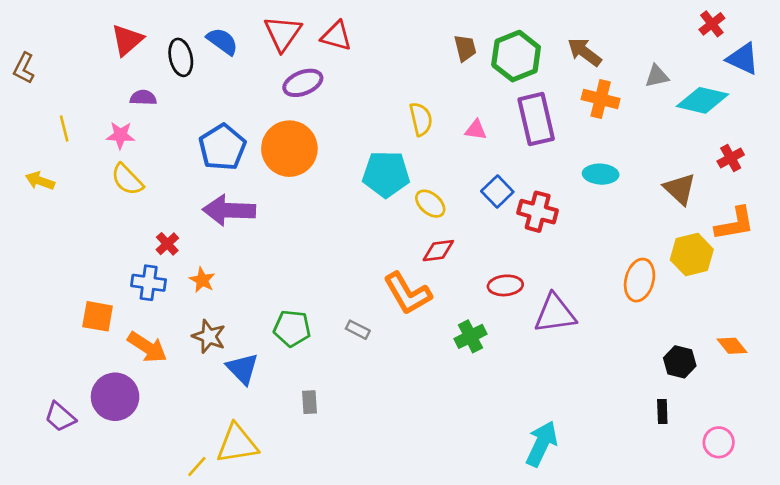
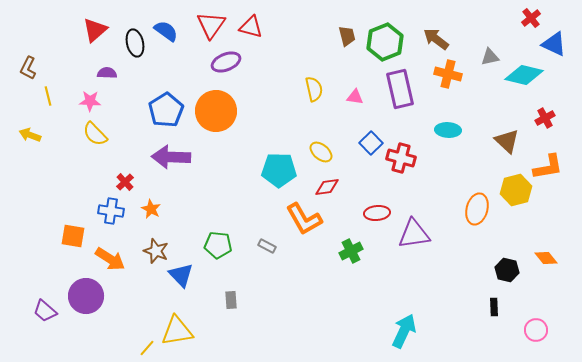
brown L-shape: (24, 68) -> (28, 68), moved
cyan pentagon: (386, 174) -> (279, 170), moved

